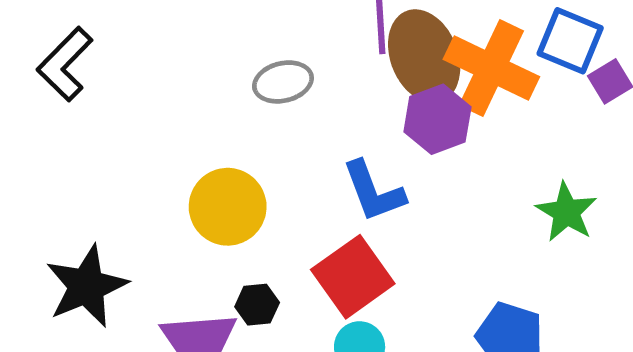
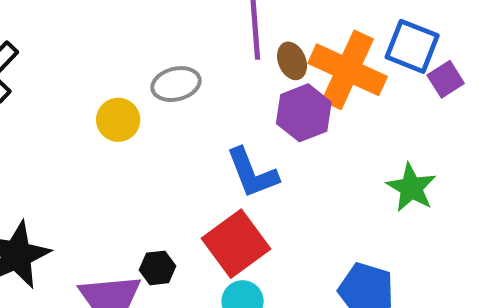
brown ellipse: (424, 56) -> (292, 61), size x0.5
yellow circle: (228, 207) -> (118, 120), moved, size x0.7

